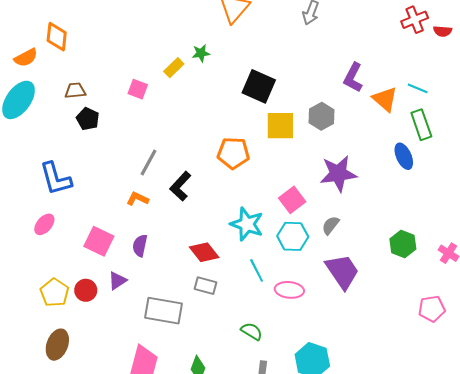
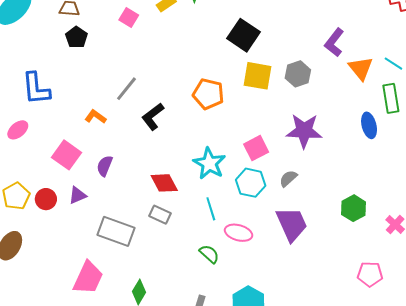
orange L-shape: (138, 199) -> (96, 117), moved
green semicircle: (252, 331) -> (209, 254), moved

